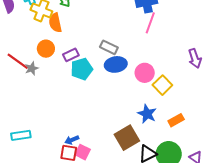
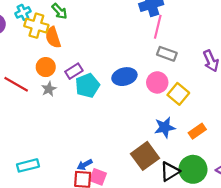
gray rectangle: (109, 47) -> (167, 54), moved
gray star: (32, 68) -> (49, 89), moved
blue star: (147, 114) -> (165, 127), turned -30

